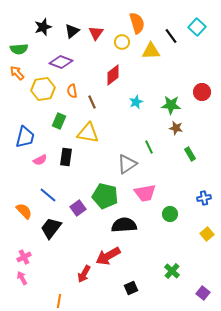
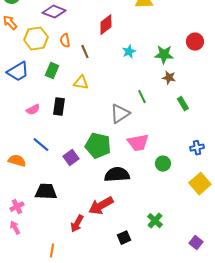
yellow triangle: (88, 133) -> (81, 83), size x0.7
blue trapezoid: (25, 137) -> (18, 72), moved, turned 45
orange semicircle: (24, 211) -> (17, 161), turned -30
black trapezoid: (51, 228) -> (46, 192), moved, turned 55
yellow square: (207, 234) -> (200, 184), size x1.5
green cross: (172, 271) -> (155, 221), moved

